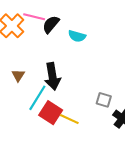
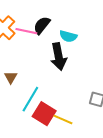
pink line: (34, 17) -> (26, 31), moved
black arrow: (52, 76) -> (59, 57), moved

